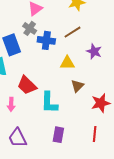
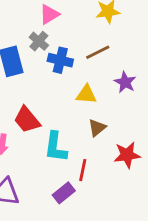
red line: (95, 134) -> (83, 170), moved
purple rectangle: (58, 135) -> (64, 193), turned 35

